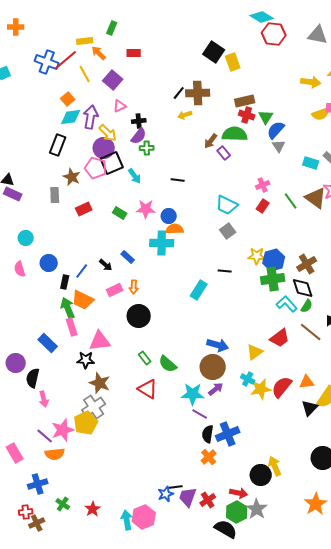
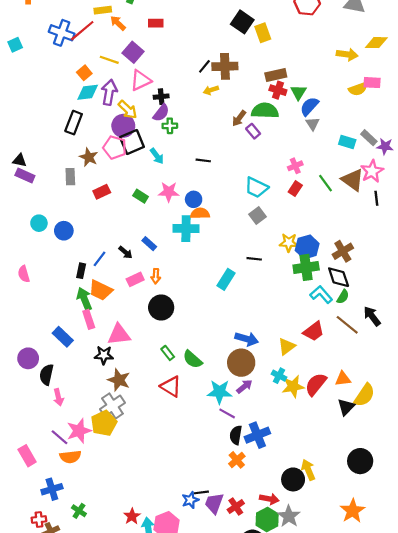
yellow line: (85, 74) -> (109, 60), moved, turned -42
pink triangle: (120, 106) -> (141, 80), size x1.5
blue circle: (49, 263) -> (64, 231), moved
pink semicircle: (20, 269) -> (24, 274), moved
red star: (93, 509) -> (132, 516), moved

